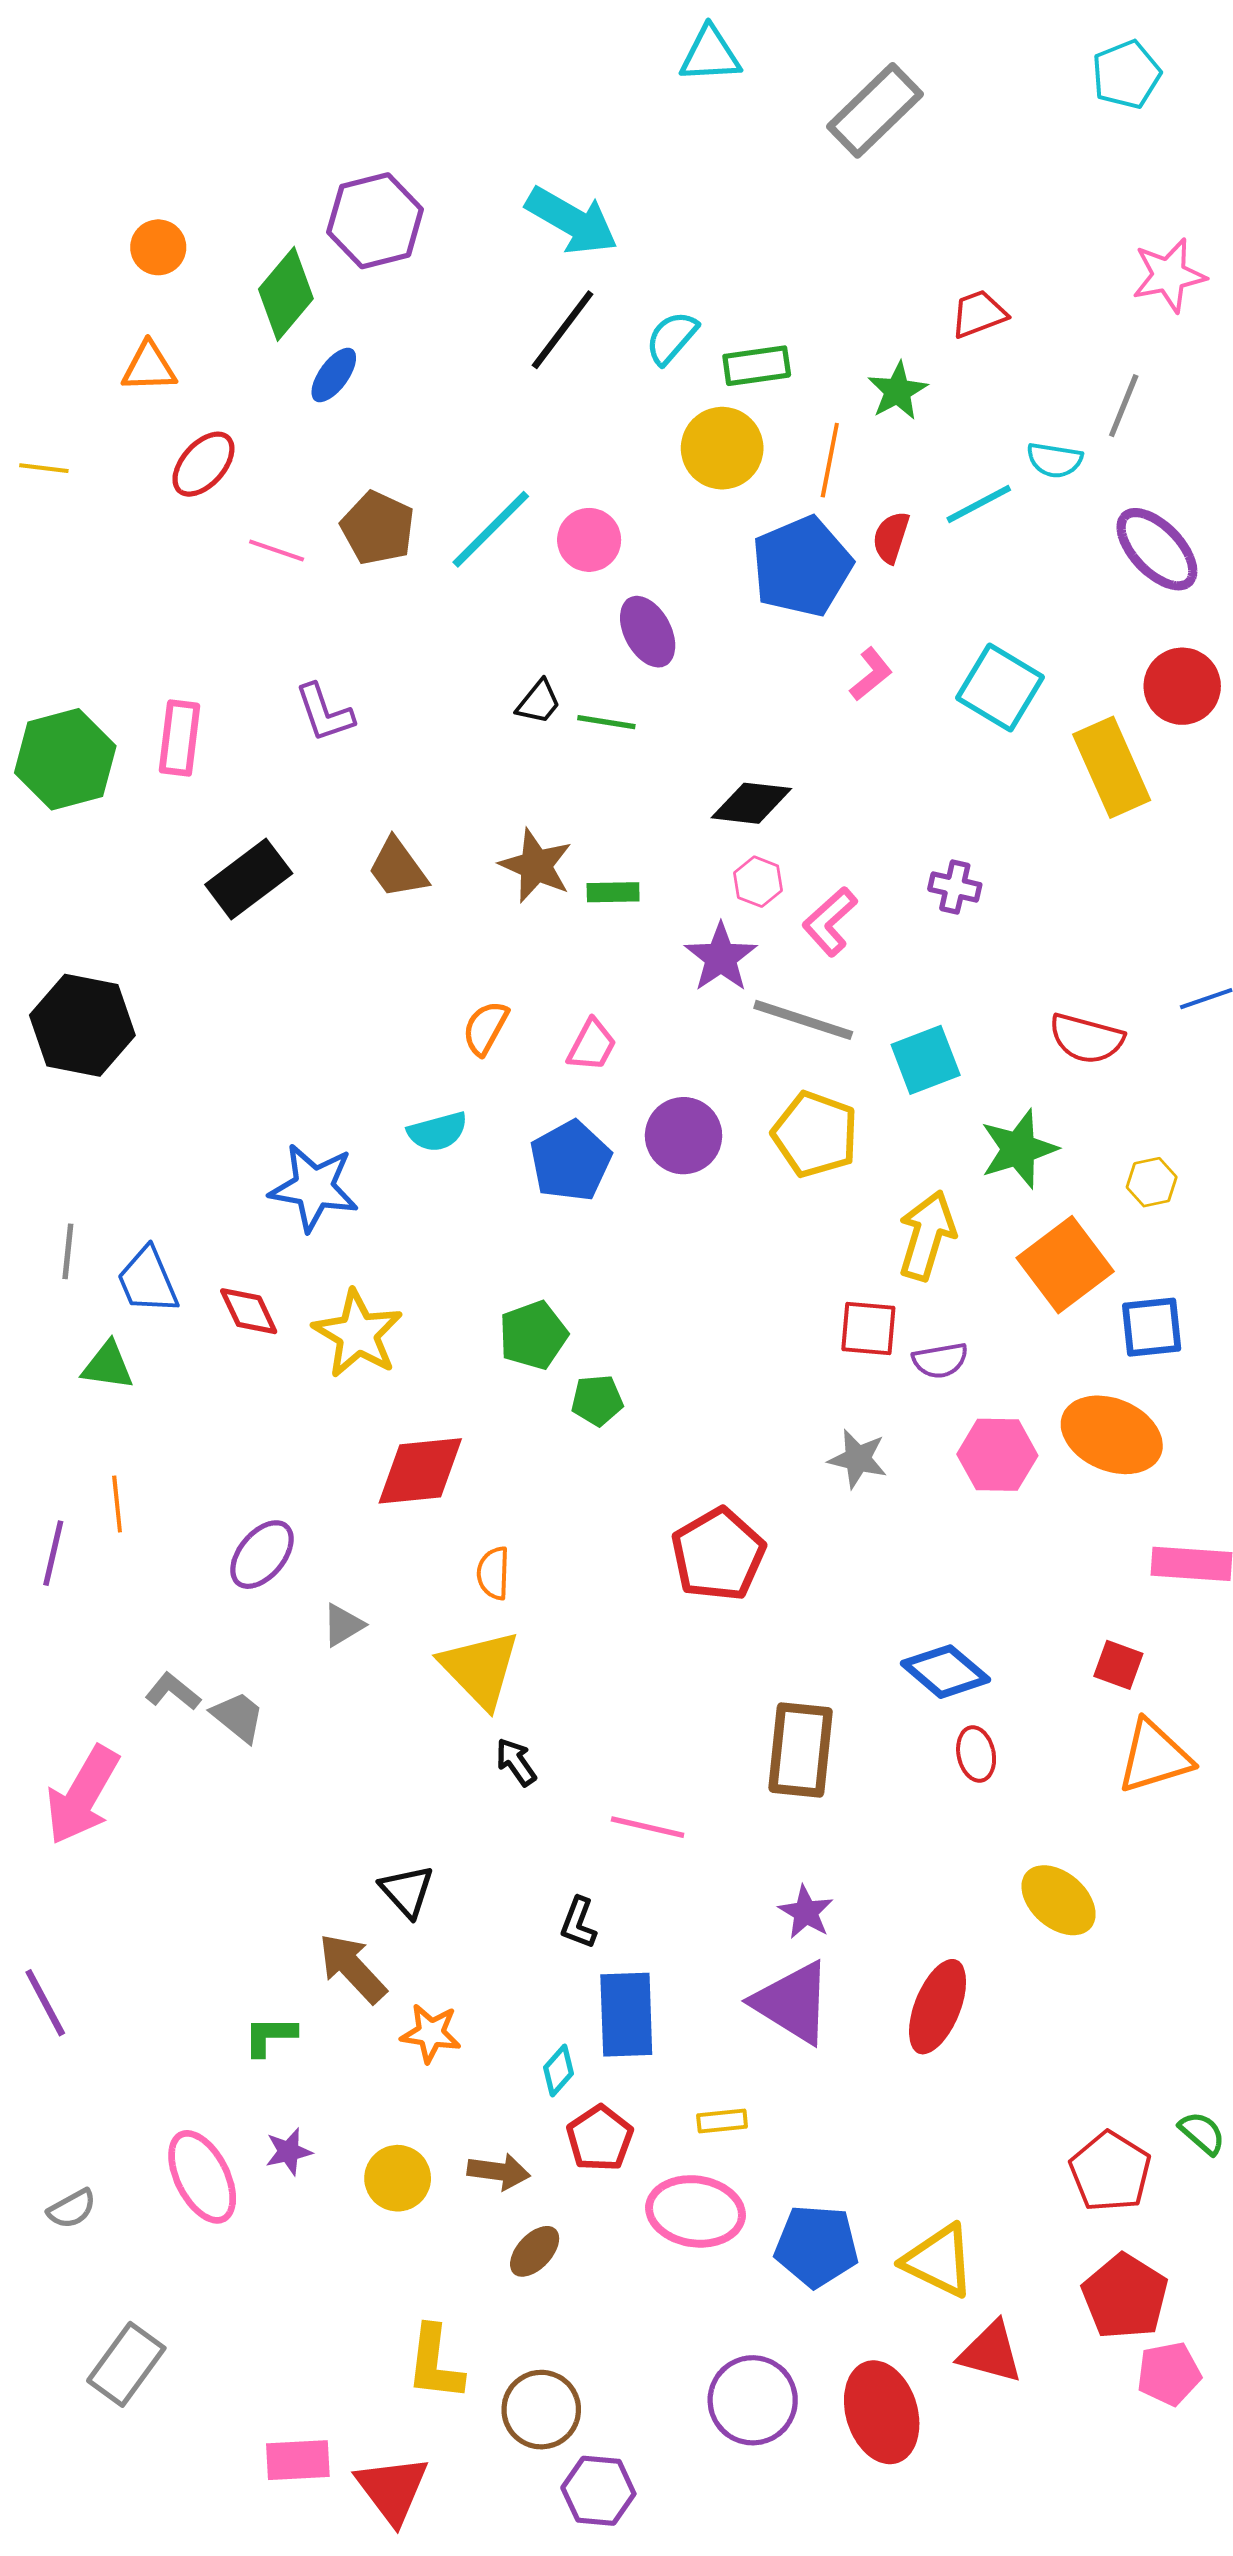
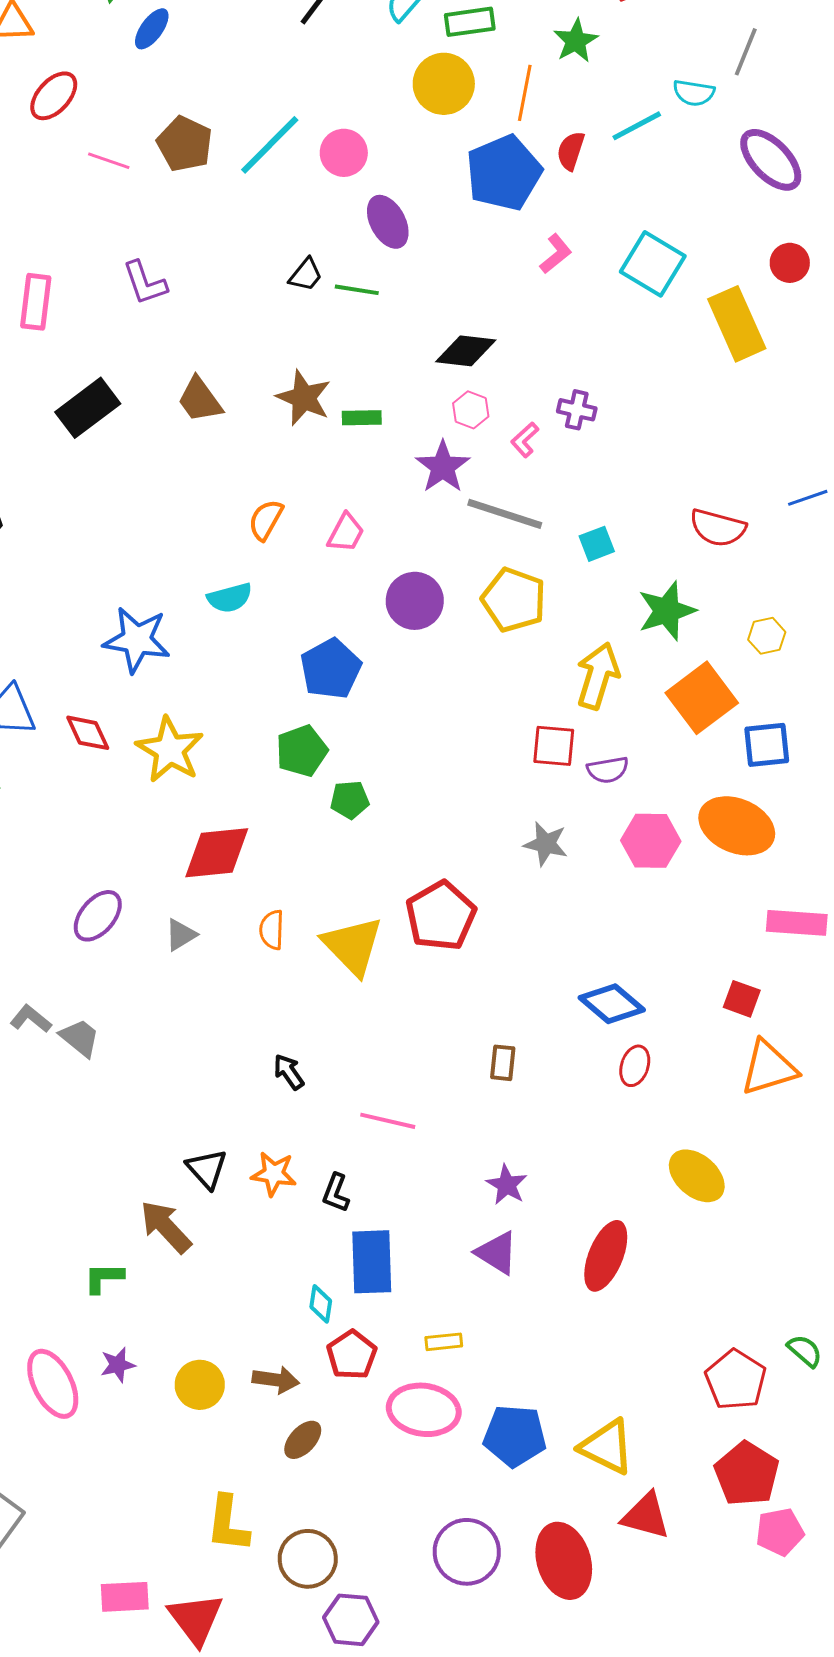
red circle: (1182, 686) -> (790, 263), size x0.7
purple cross: (955, 887) -> (577, 410), moved
pink L-shape: (830, 922) -> (525, 440), size x0.7
cyan square: (926, 1060) -> (597, 544), size x0.7
blue pentagon: (570, 1161) -> (331, 669), moved
gray triangle: (343, 1625) -> (181, 935), moved
yellow triangle: (480, 1669) -> (353, 946), moved
brown rectangle: (801, 1750) -> (503, 1063), size x0.5
red ellipse: (976, 1754) -> (635, 1066), turned 30
purple triangle: (793, 2003) -> (497, 1253), size x0.7
orange star: (431, 2033) -> (274, 1174), moved
cyan diamond: (559, 2070) -> (321, 1304), turned -33

